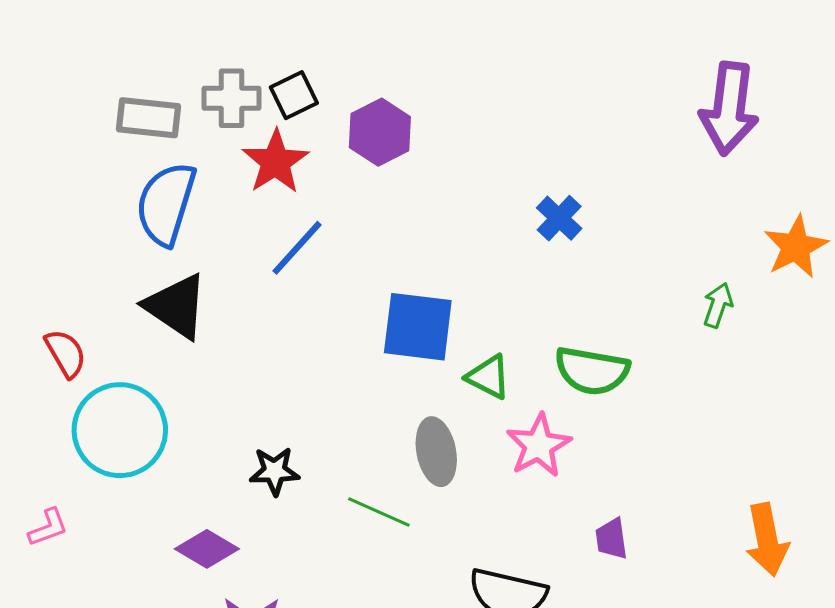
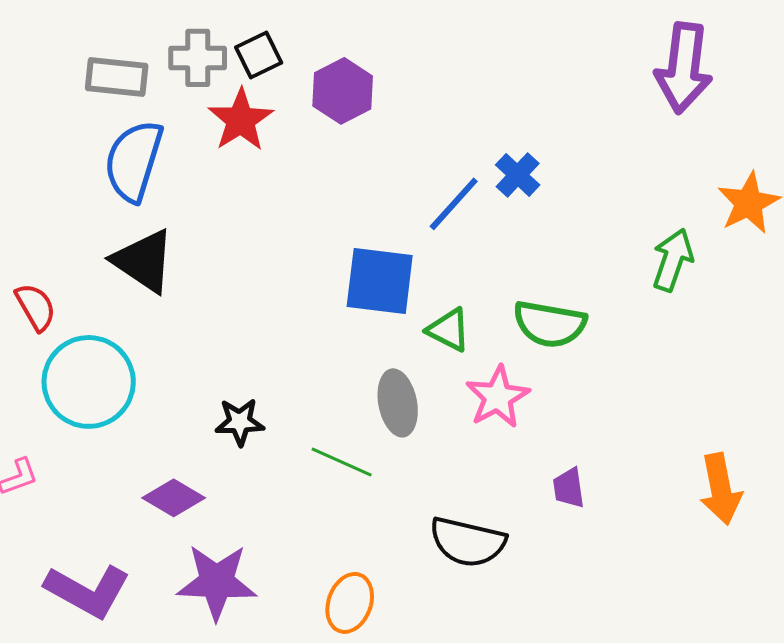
blue line: (297, 248) -> (454, 204), moved
green arrow: (718, 305) -> (673, 260), size x1.4

